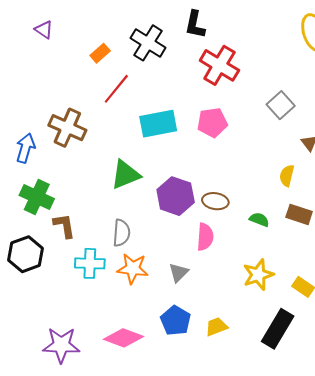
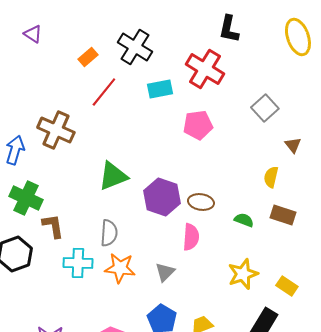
black L-shape: (195, 25) -> (229, 29), moved
cyan rectangle: (158, 124) -> (160, 89), moved, size x0.7

